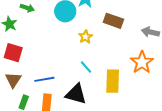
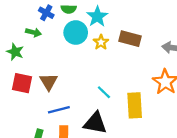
yellow star: (85, 37) -> (101, 42), moved
brown triangle: (13, 80) -> (49, 82), moved

